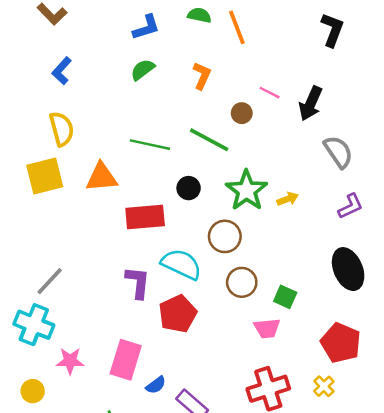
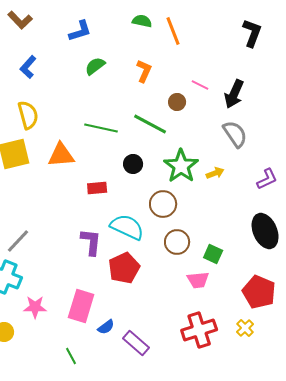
blue L-shape: (146, 27) -> (80, 31), moved
gray semicircle: (338, 152) -> (235, 134), moved
red rectangle: (145, 217) -> (97, 188), size x0.6

